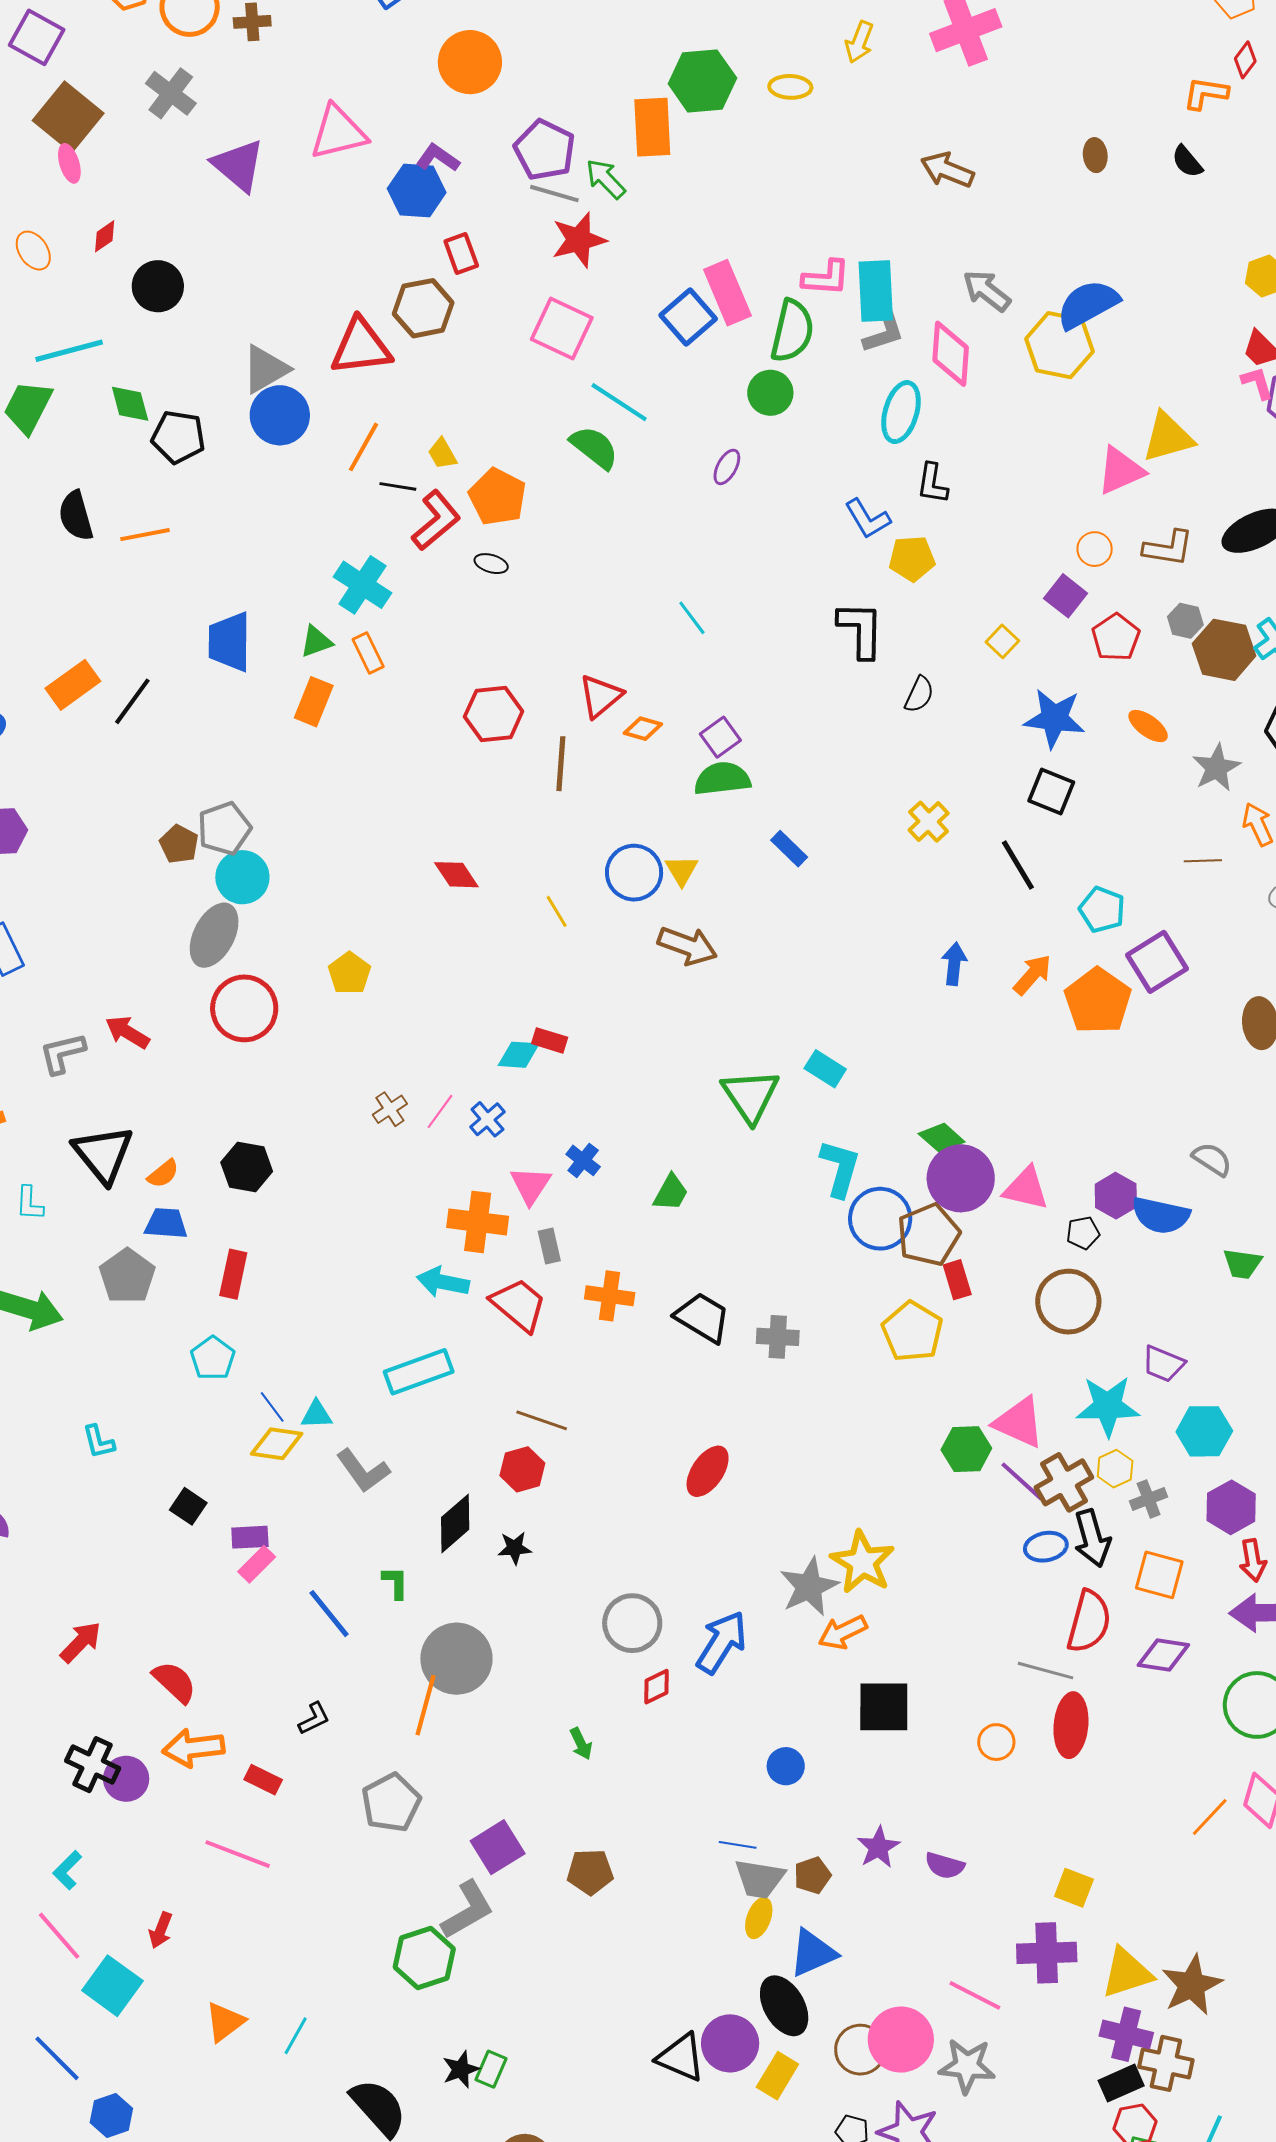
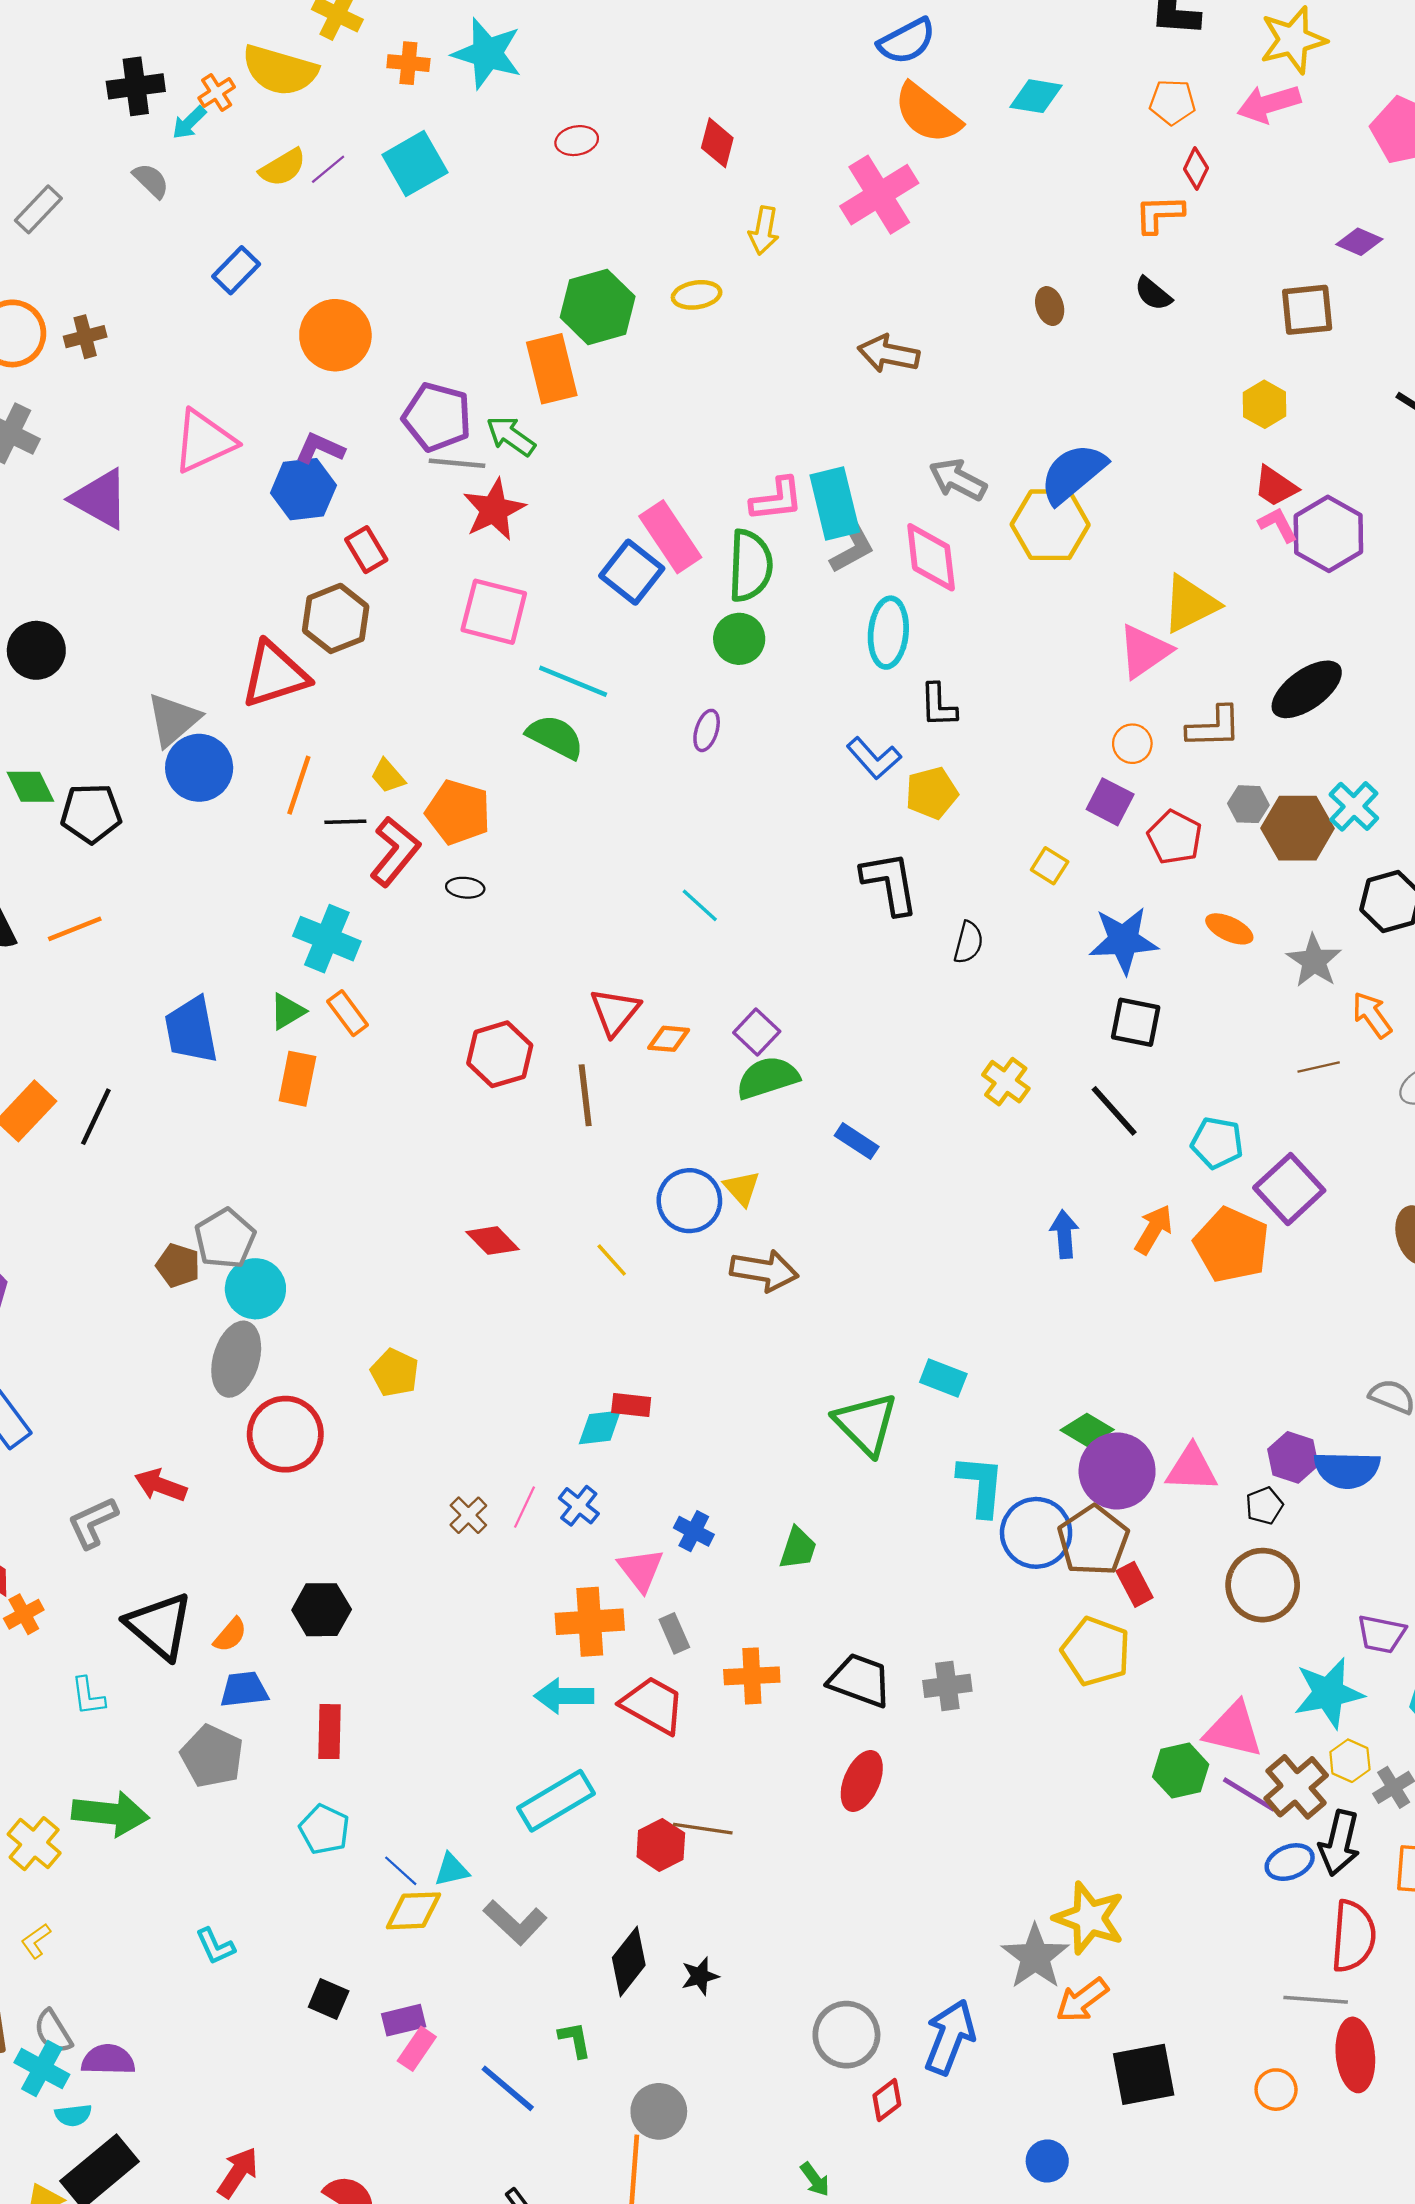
red hexagon: (522, 1469) -> (661, 1845), moved
red ellipse: (708, 1471) -> (862, 1781), moved
black arrow: (1092, 1538) -> (1339, 1843), turned 40
gray circle: (456, 1659) -> (659, 2111), size x0.7

